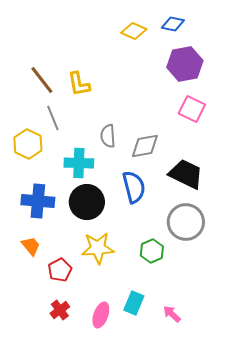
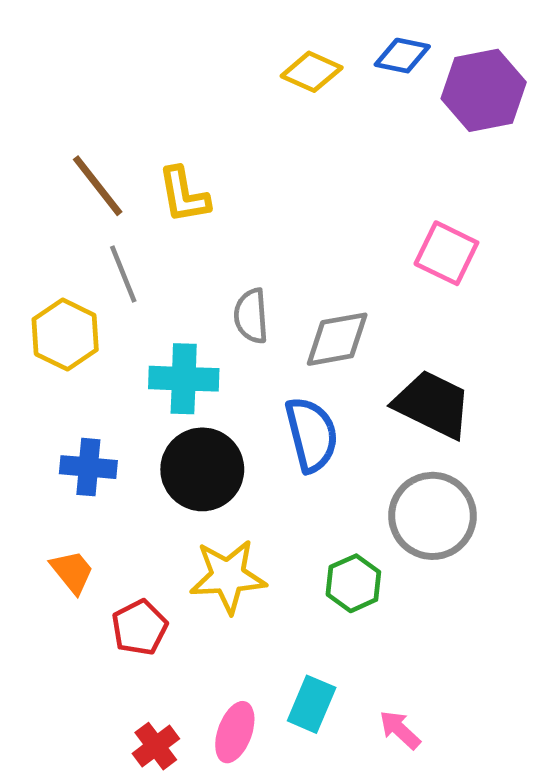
purple hexagon: (185, 64) -> (484, 90), moved
blue cross: (38, 201) -> (88, 467), size x0.7
red cross: (60, 310) -> (156, 746), moved

